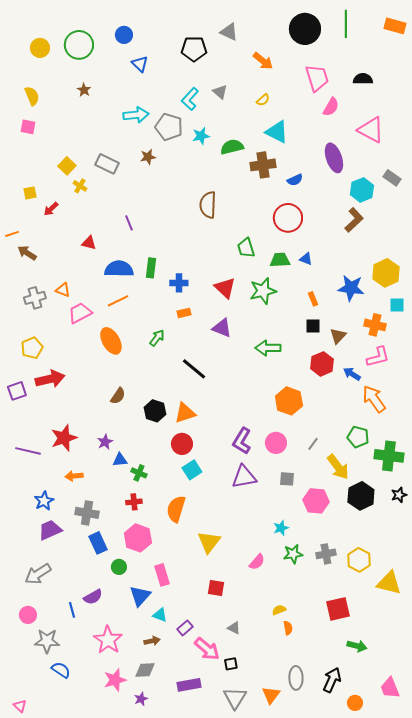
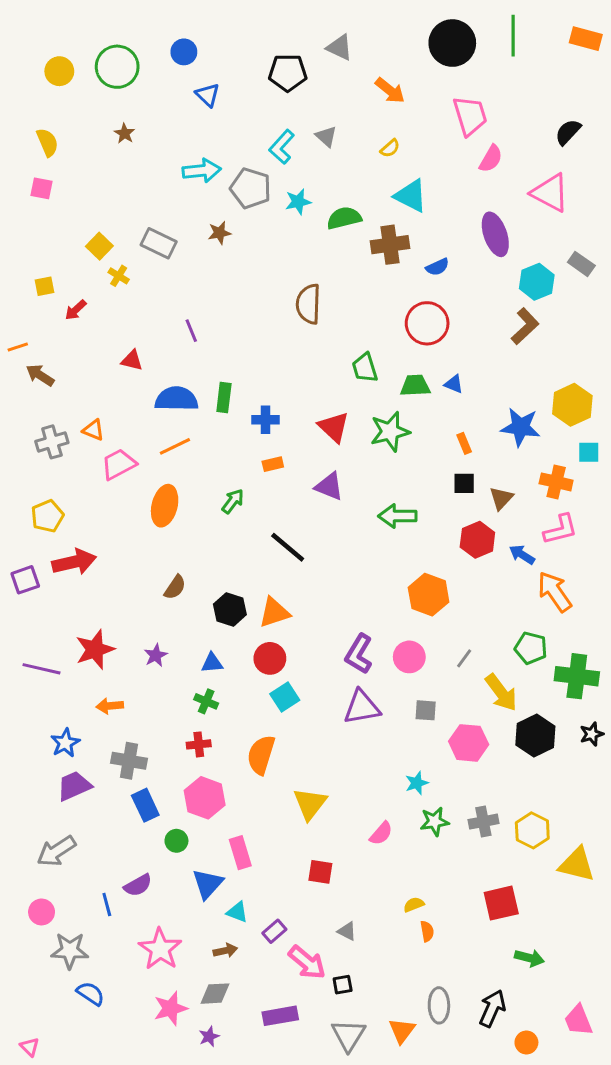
black semicircle: (363, 79) -> (568, 132), moved, turned -48
orange ellipse: (111, 341) -> (165, 506), turned 44
blue triangle: (120, 460) -> (212, 663), moved

